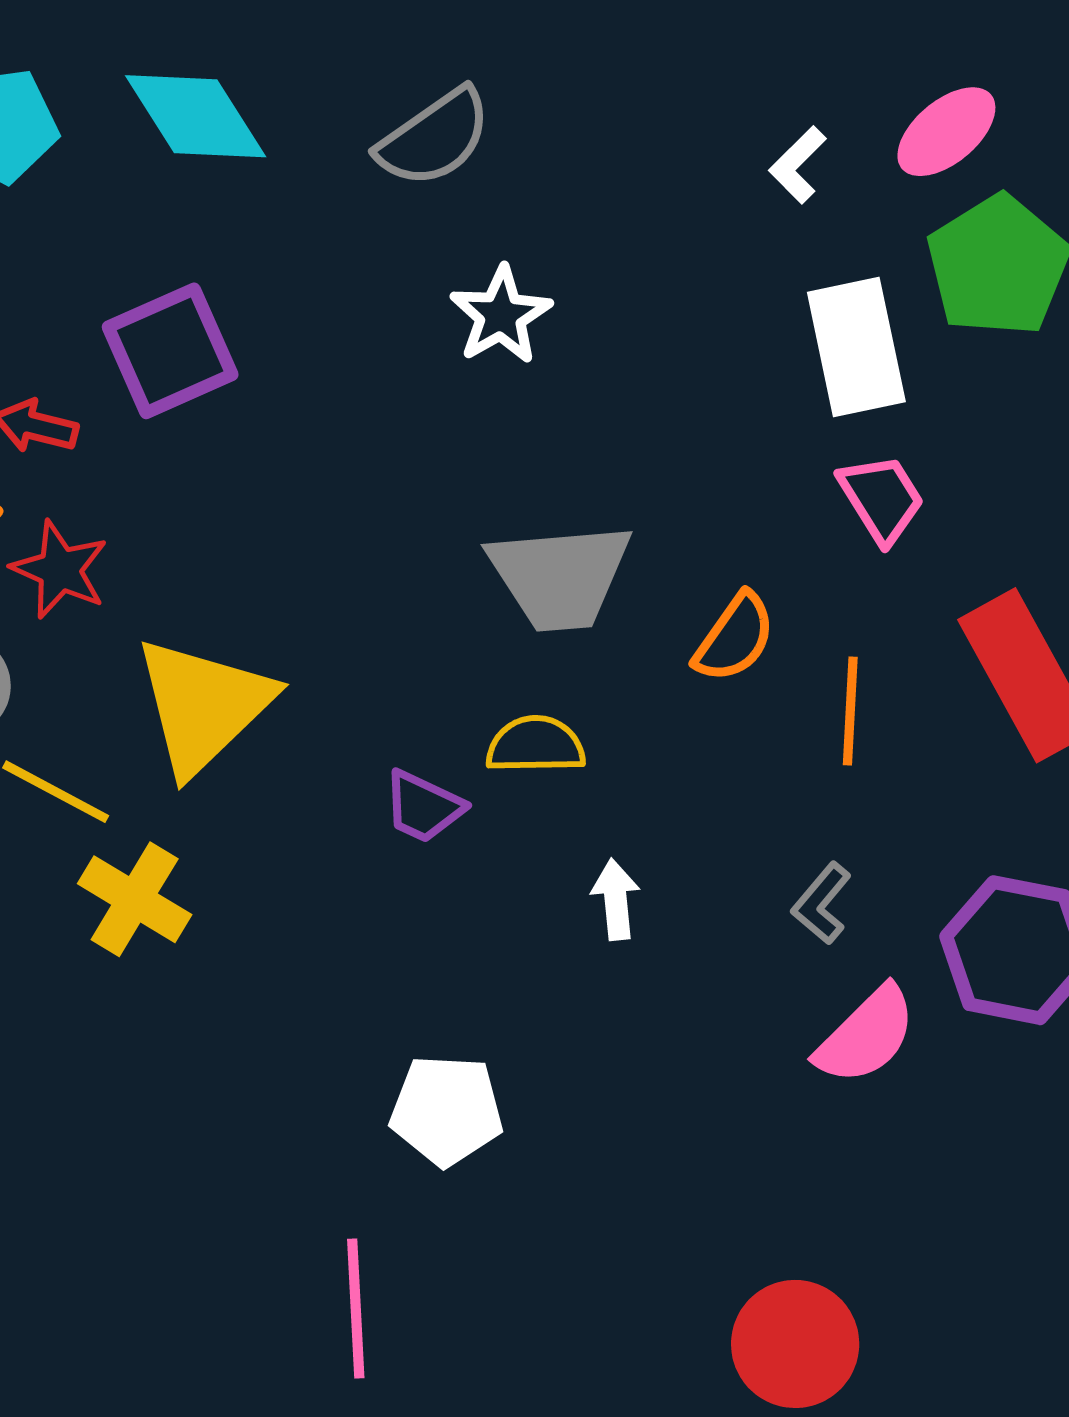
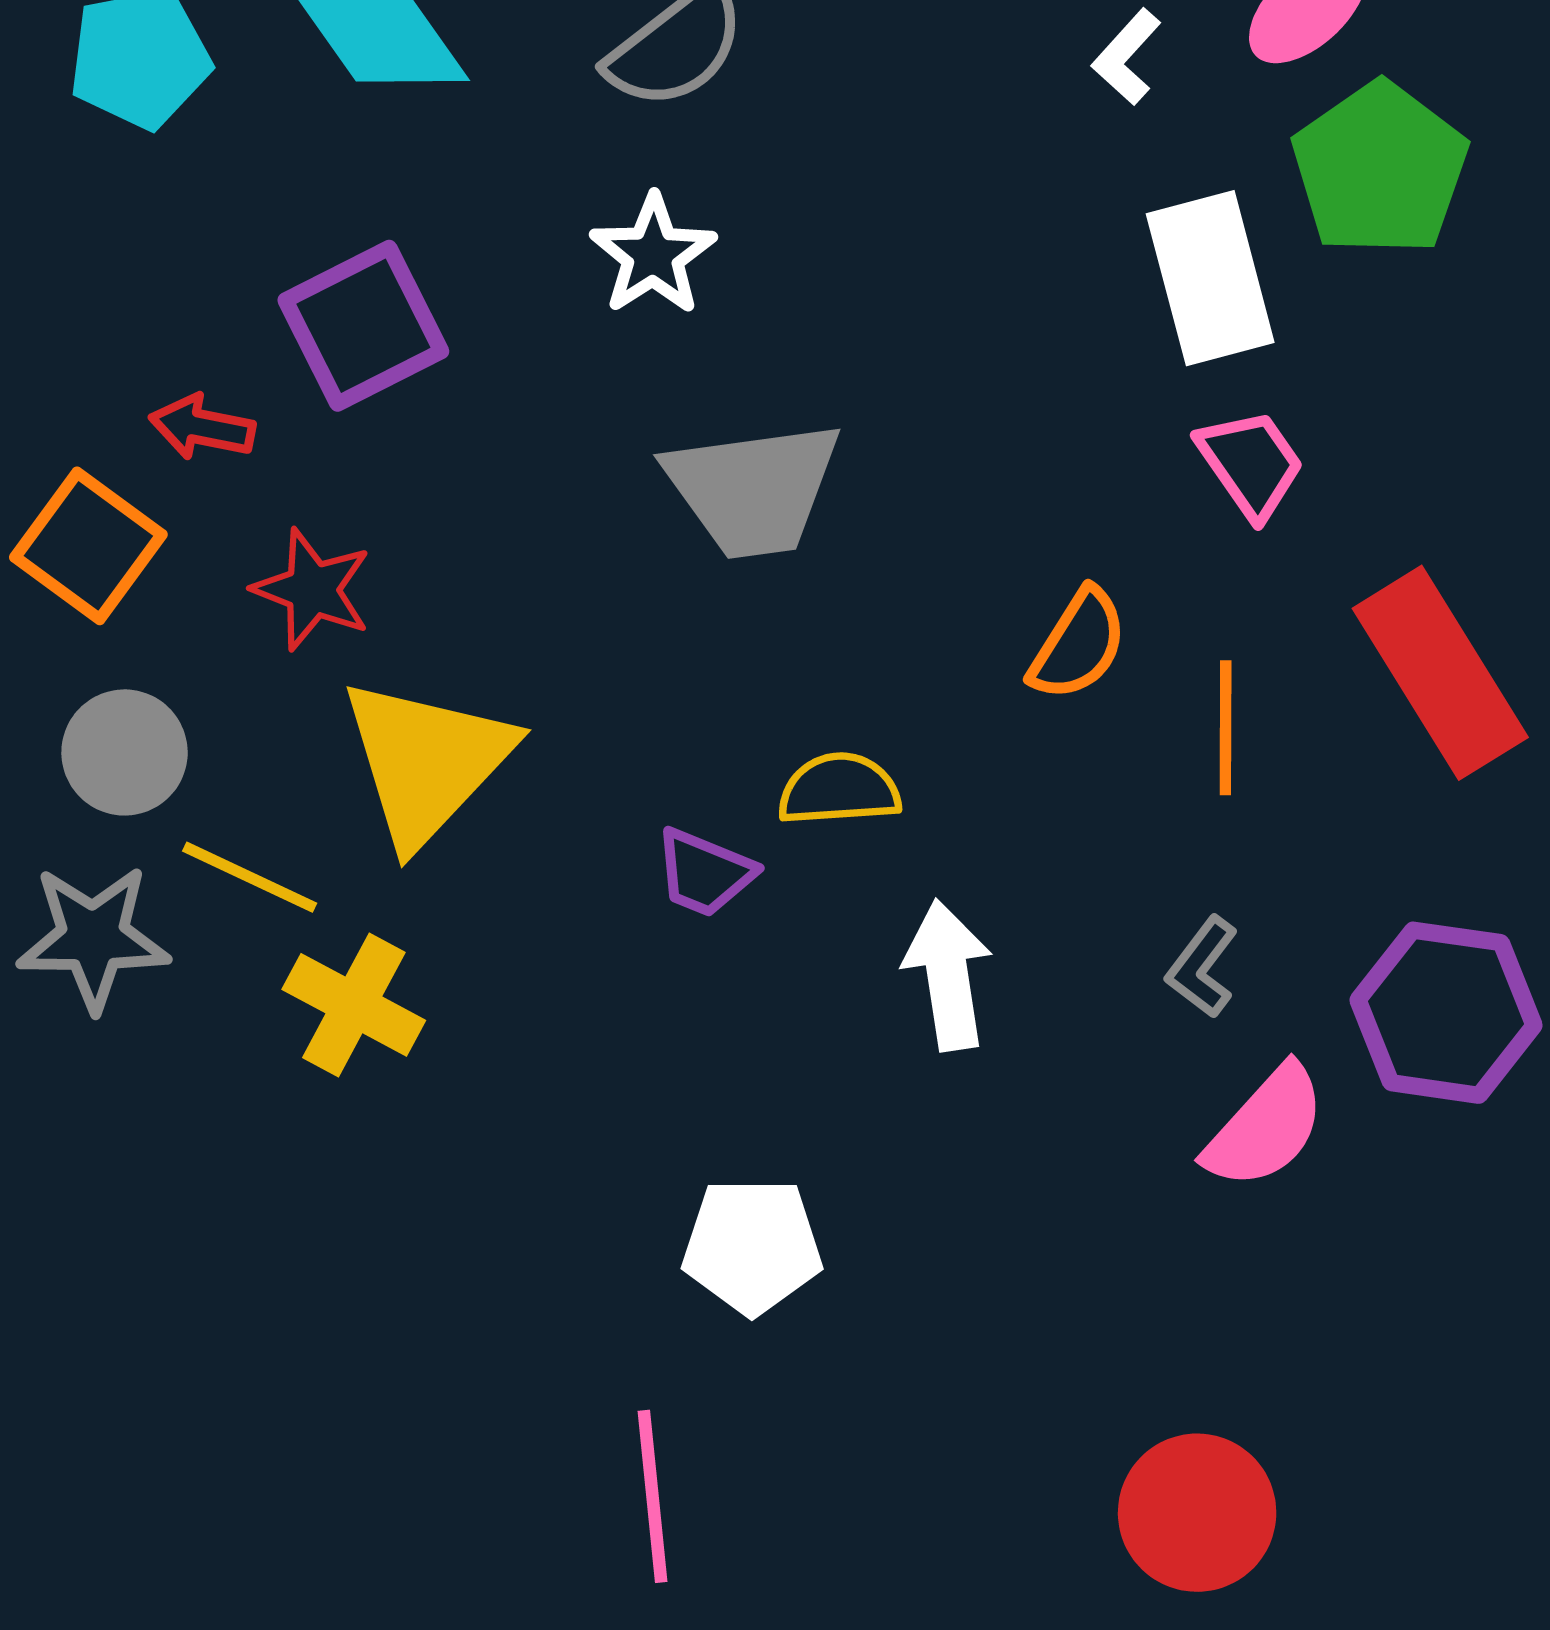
white star: (501, 315) -> (653, 255), moved
red star: (60, 570) -> (312, 590), moved
gray trapezoid: (560, 576) -> (753, 489), moved
white arrow: (616, 899) -> (948, 975), size x1.5

